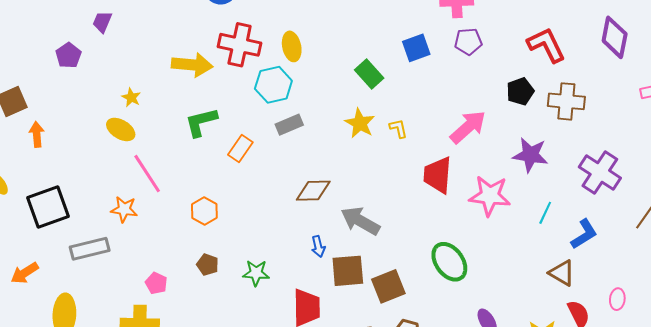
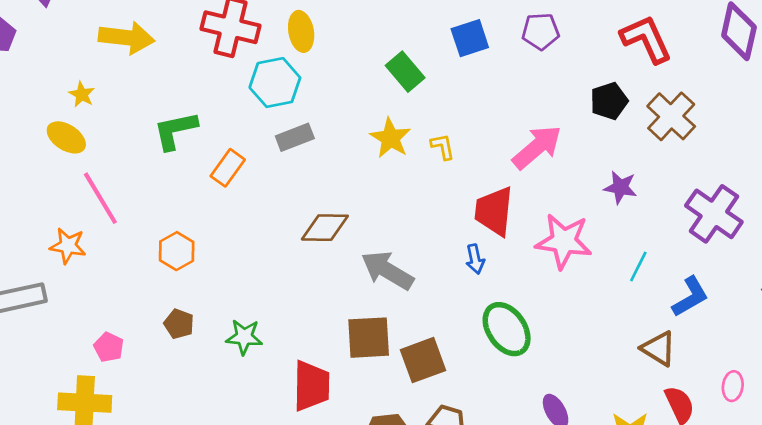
yellow arrow: (192, 65) -> (126, 38), moved
brown cross: (566, 101) -> (671, 116), turned 36
purple star: (530, 155) -> (620, 187), size x0.7
blue arrow: (318, 247) -> (475, 259), moved

